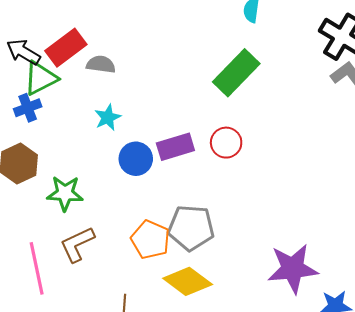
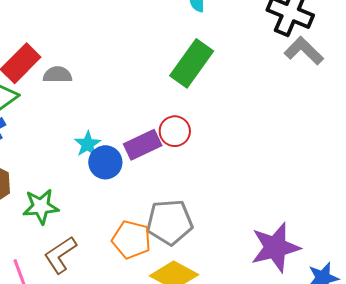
cyan star: (108, 118) -> (88, 144), moved
red circle: (226, 143) -> (175, 131), moved

